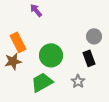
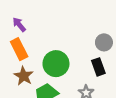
purple arrow: (36, 10) -> (19, 25), moved
brown star: (13, 61) -> (24, 76), moved, turned -30

